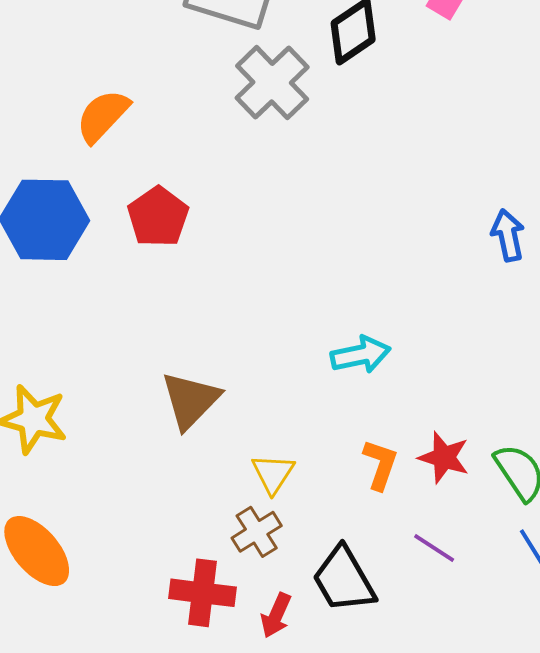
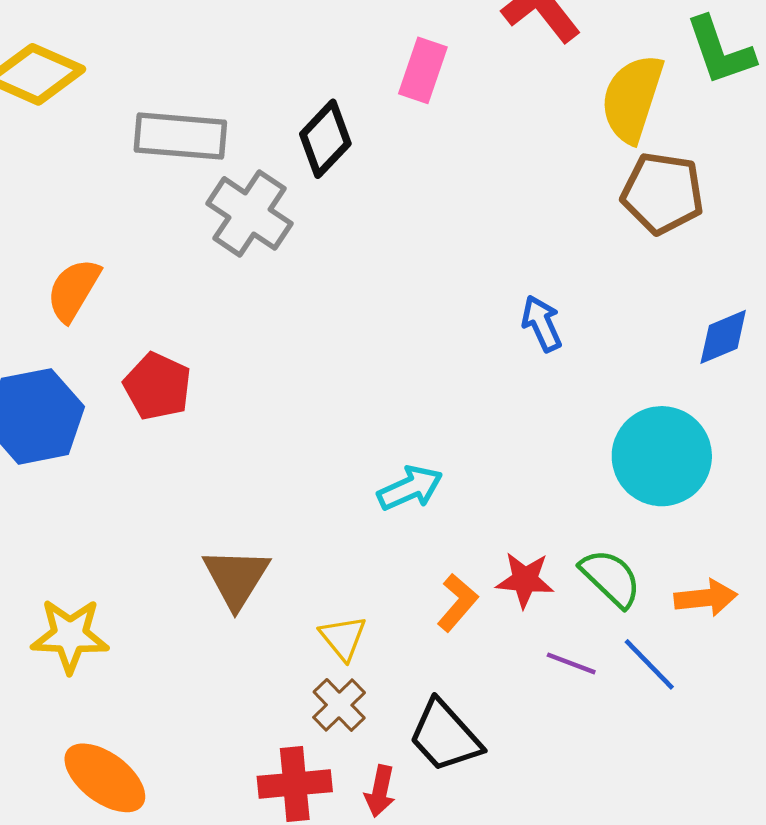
orange L-shape: (380, 465) -> (457, 603), turned 34
purple line: (434, 548) -> (571, 663), moved

